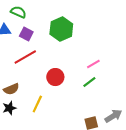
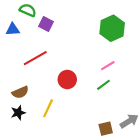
green hexagon: (61, 29) -> (112, 28), moved
purple square: (26, 34) -> (46, 24), moved

